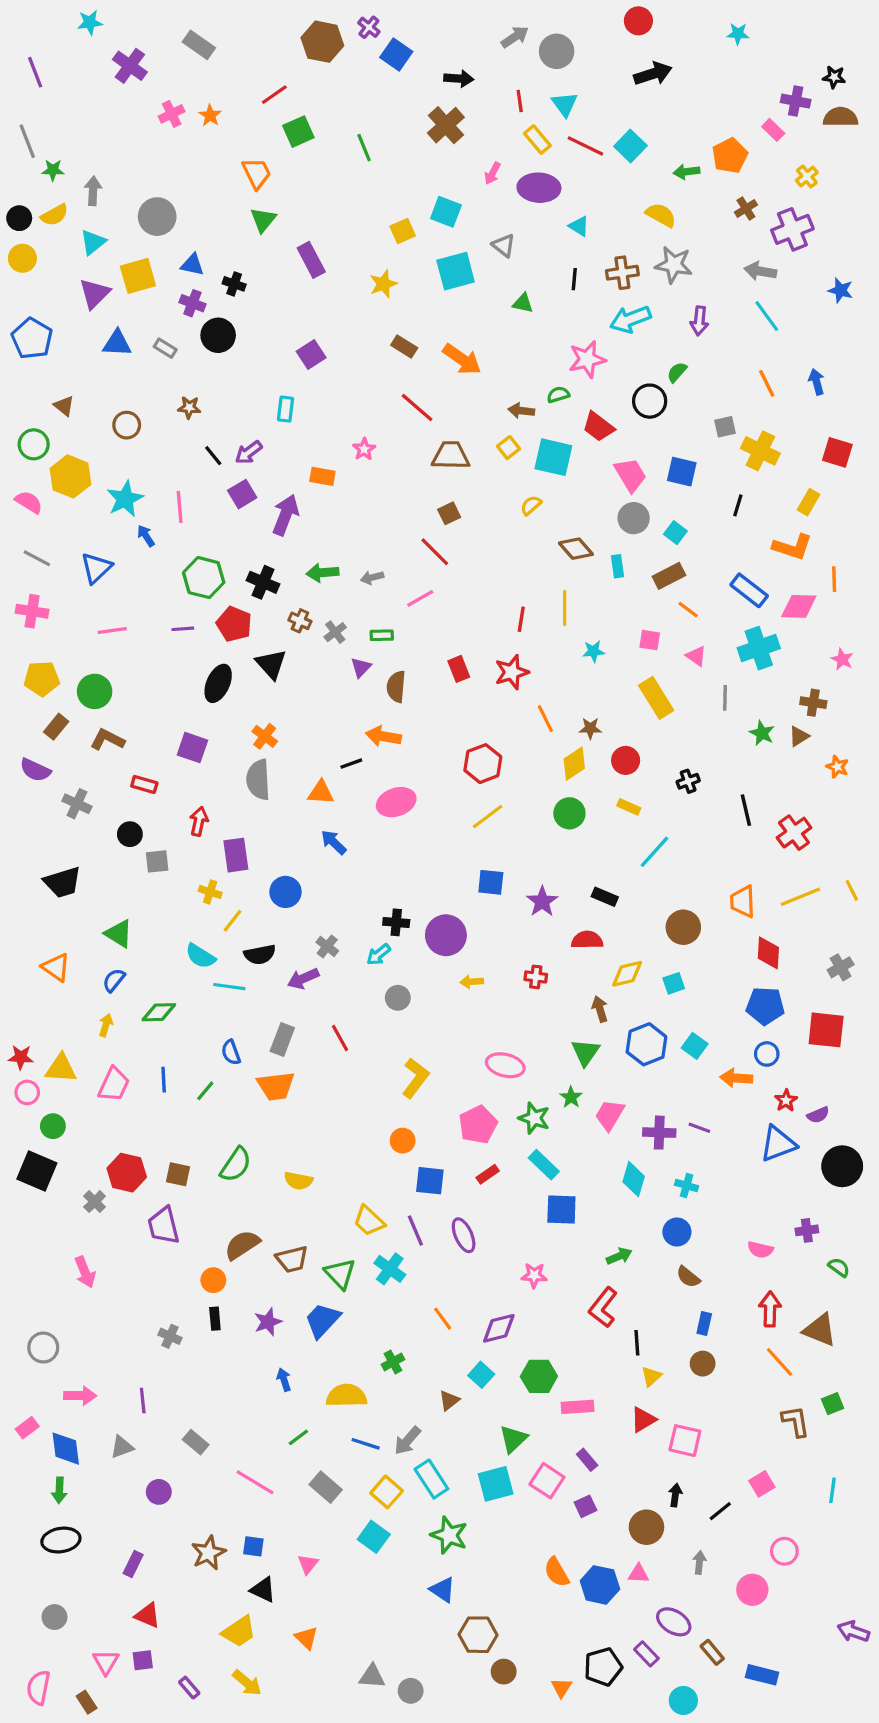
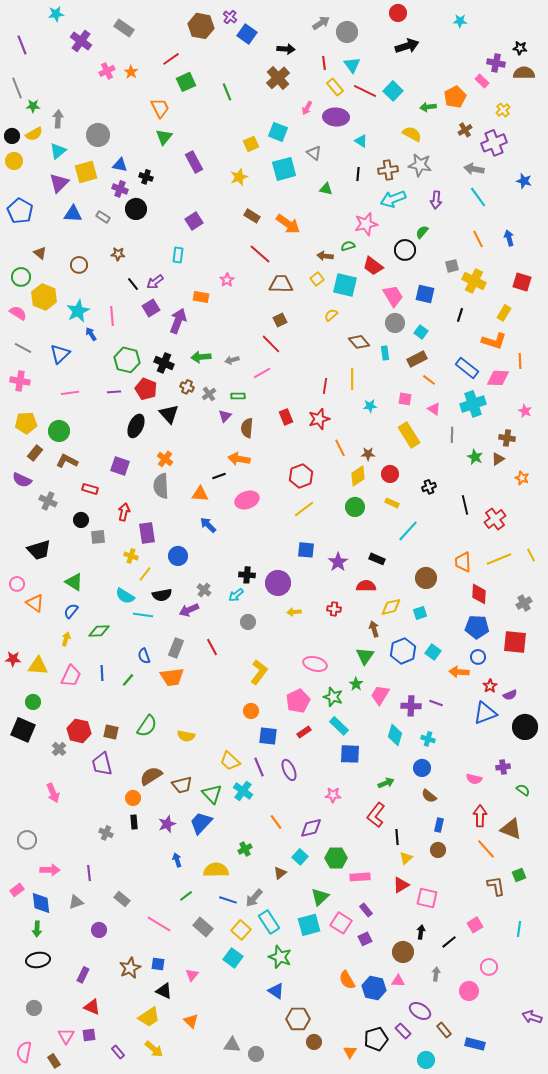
pink circle: (27, 1092) -> (17, 584), moved

